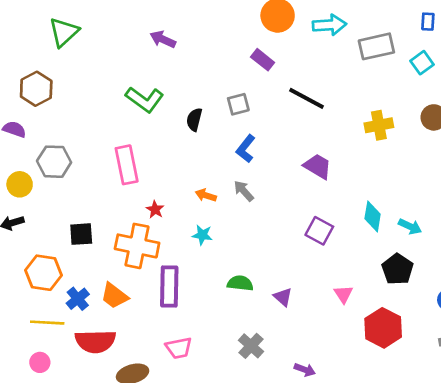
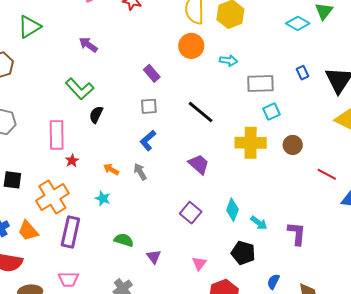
blue rectangle: (428, 22) -> (303, 73), turned -40
cyan arrow: (329, 25) -> (228, 61), size x0.7
purple arrow: (163, 39) -> (88, 45), moved
purple rectangle: (263, 60) -> (152, 73), moved
cyan square: (422, 63) -> (271, 111), moved
black semicircle: (194, 119) -> (96, 115), moved
yellow cross: (379, 125) -> (251, 143), size x1.4
red star: (155, 210) -> (72, 161), moved
orange cross: (137, 246) -> (52, 197), turned 36
black pentagon: (397, 269) -> (243, 253), turned -30

